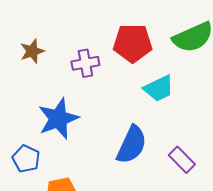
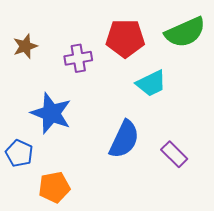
blue star: (58, 119) -> (51, 113), turned -30

